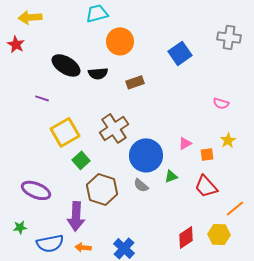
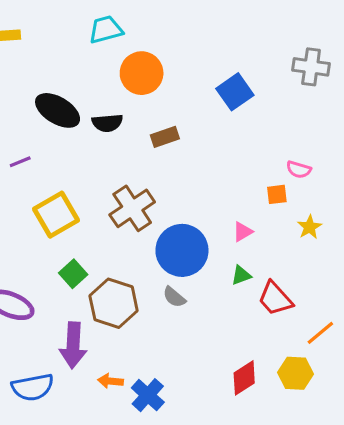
purple line: (42, 98) -> (20, 162), turned -40
orange square: (207, 154) -> (277, 194), moved
green square: (81, 160) -> (73, 274), moved
green triangle: (171, 176) -> (241, 275), moved
orange arrow: (83, 247) -> (110, 381), moved

